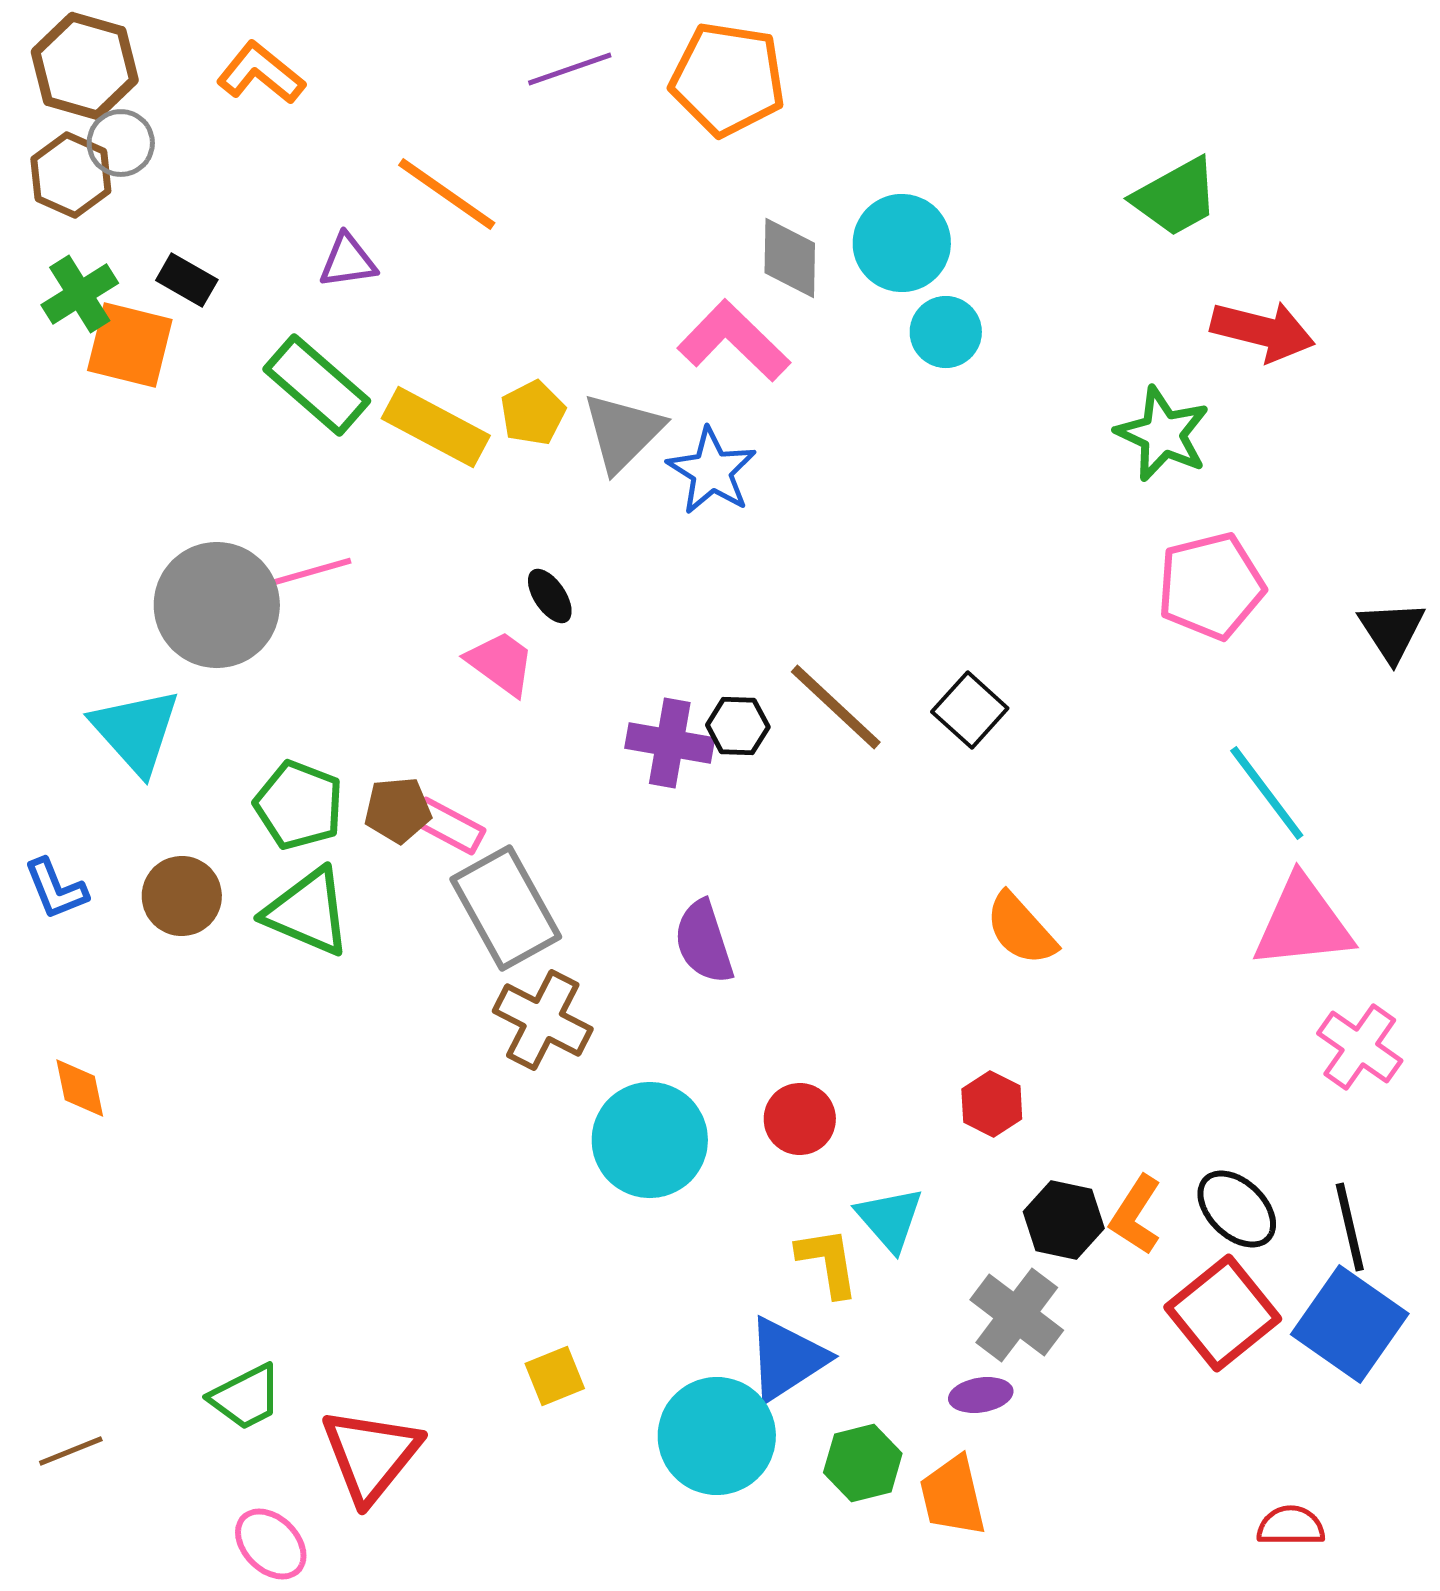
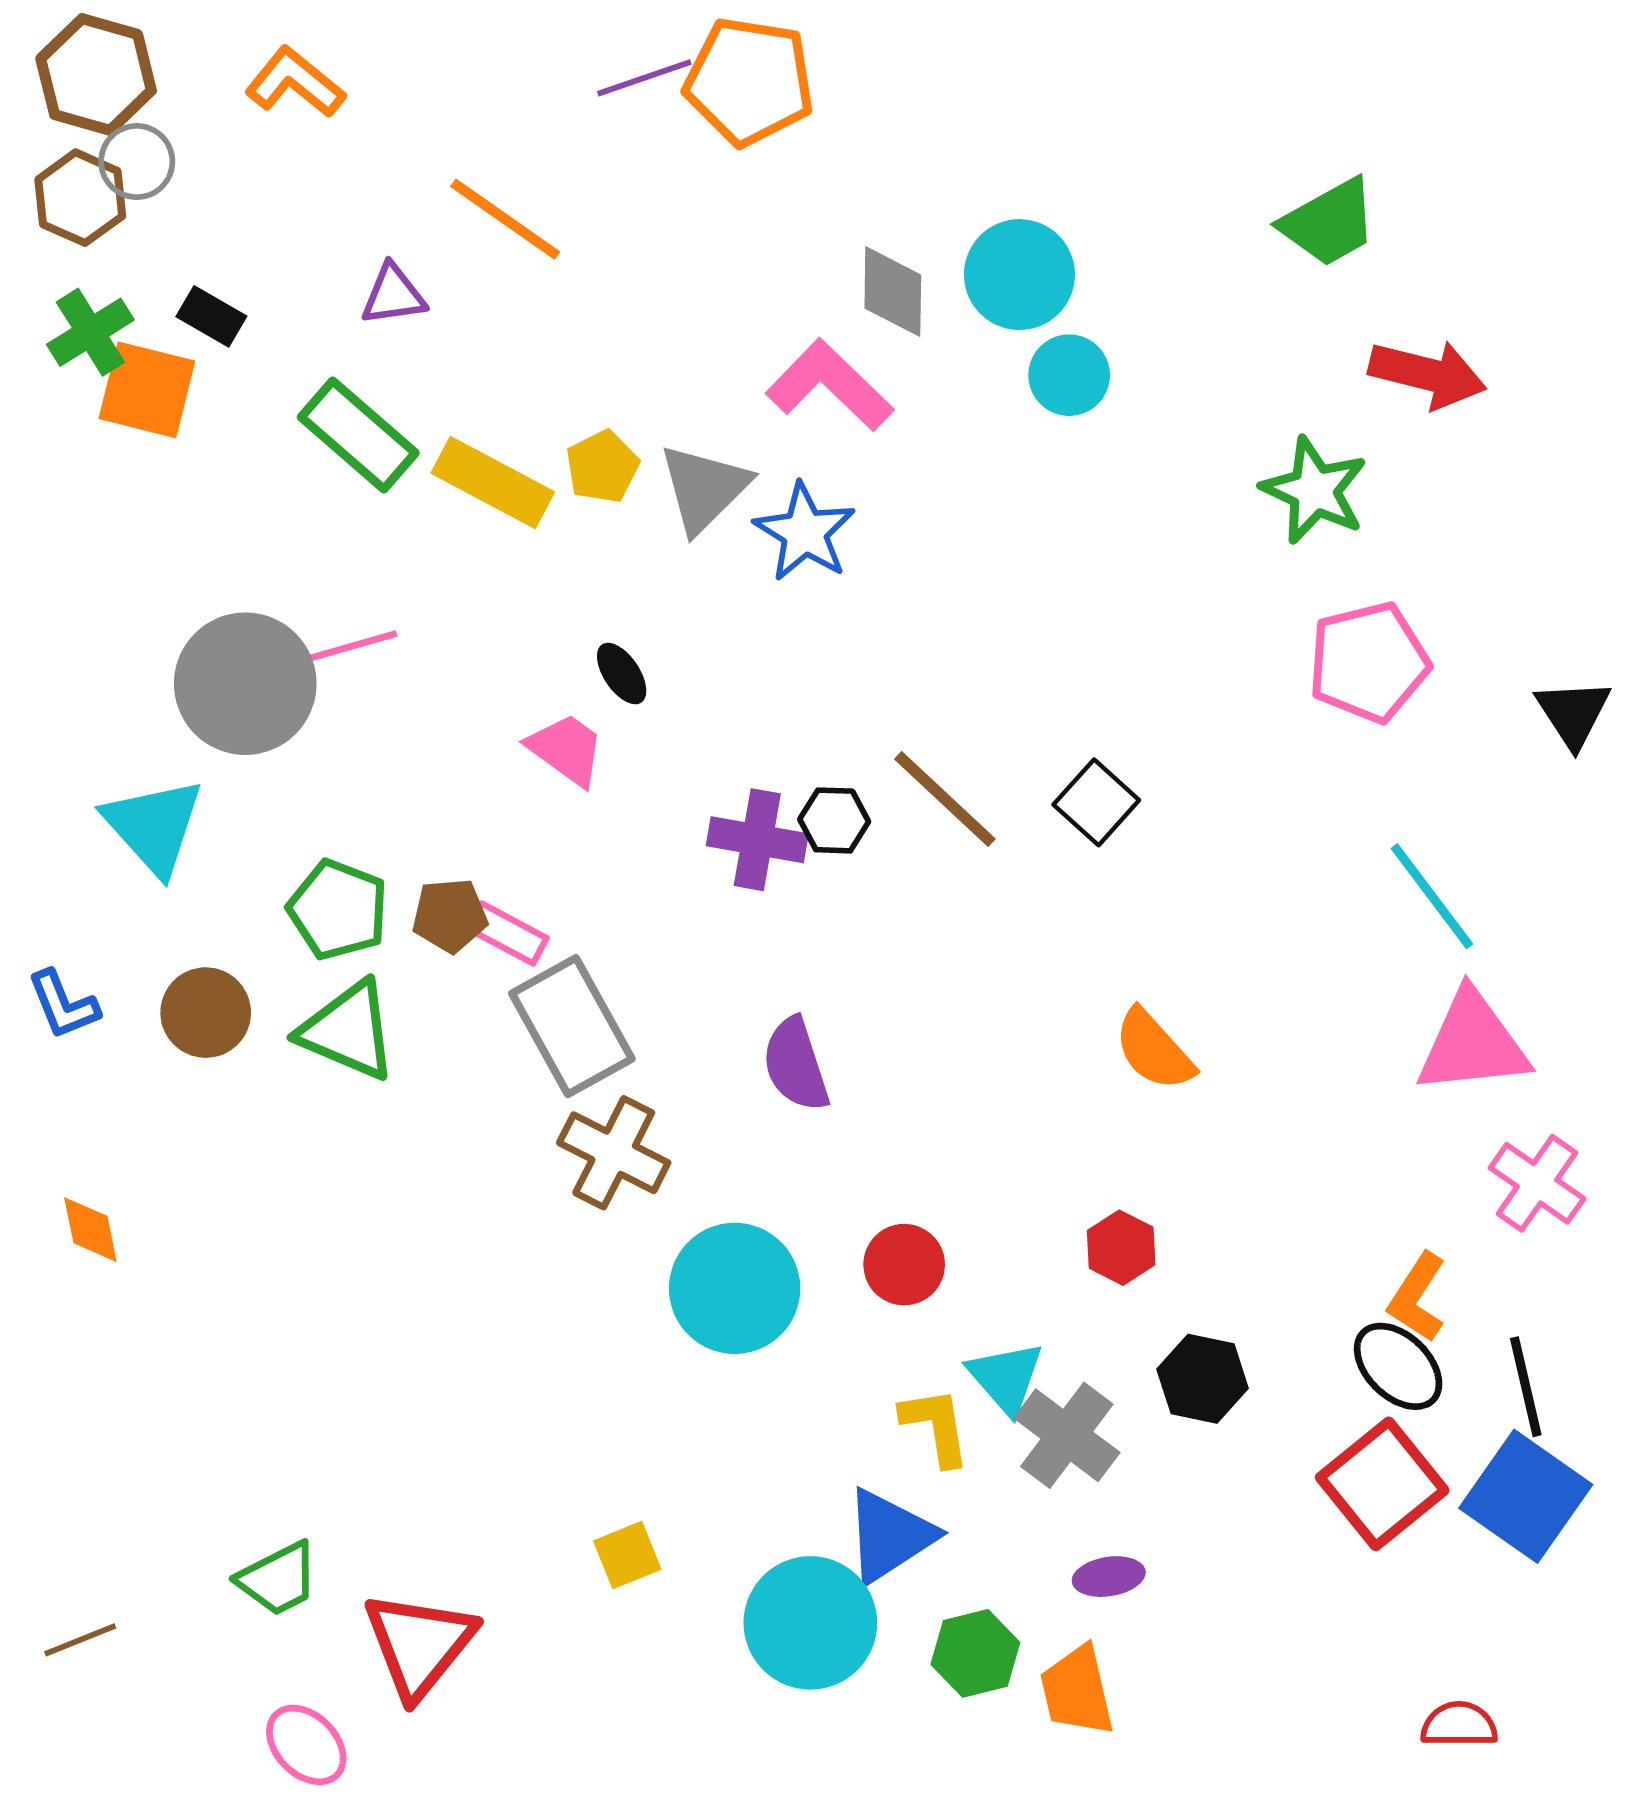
orange pentagon: (728, 79) -> (749, 81), moved
orange L-shape: (1136, 1215) -> (1417, 1297), moved
gray cross: (1017, 1315) -> (1067, 1435), moved

